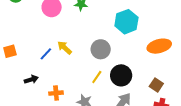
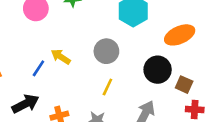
black circle: (121, 75) -> (158, 70), moved
black arrow: (31, 80) -> (25, 104), size x1.5

